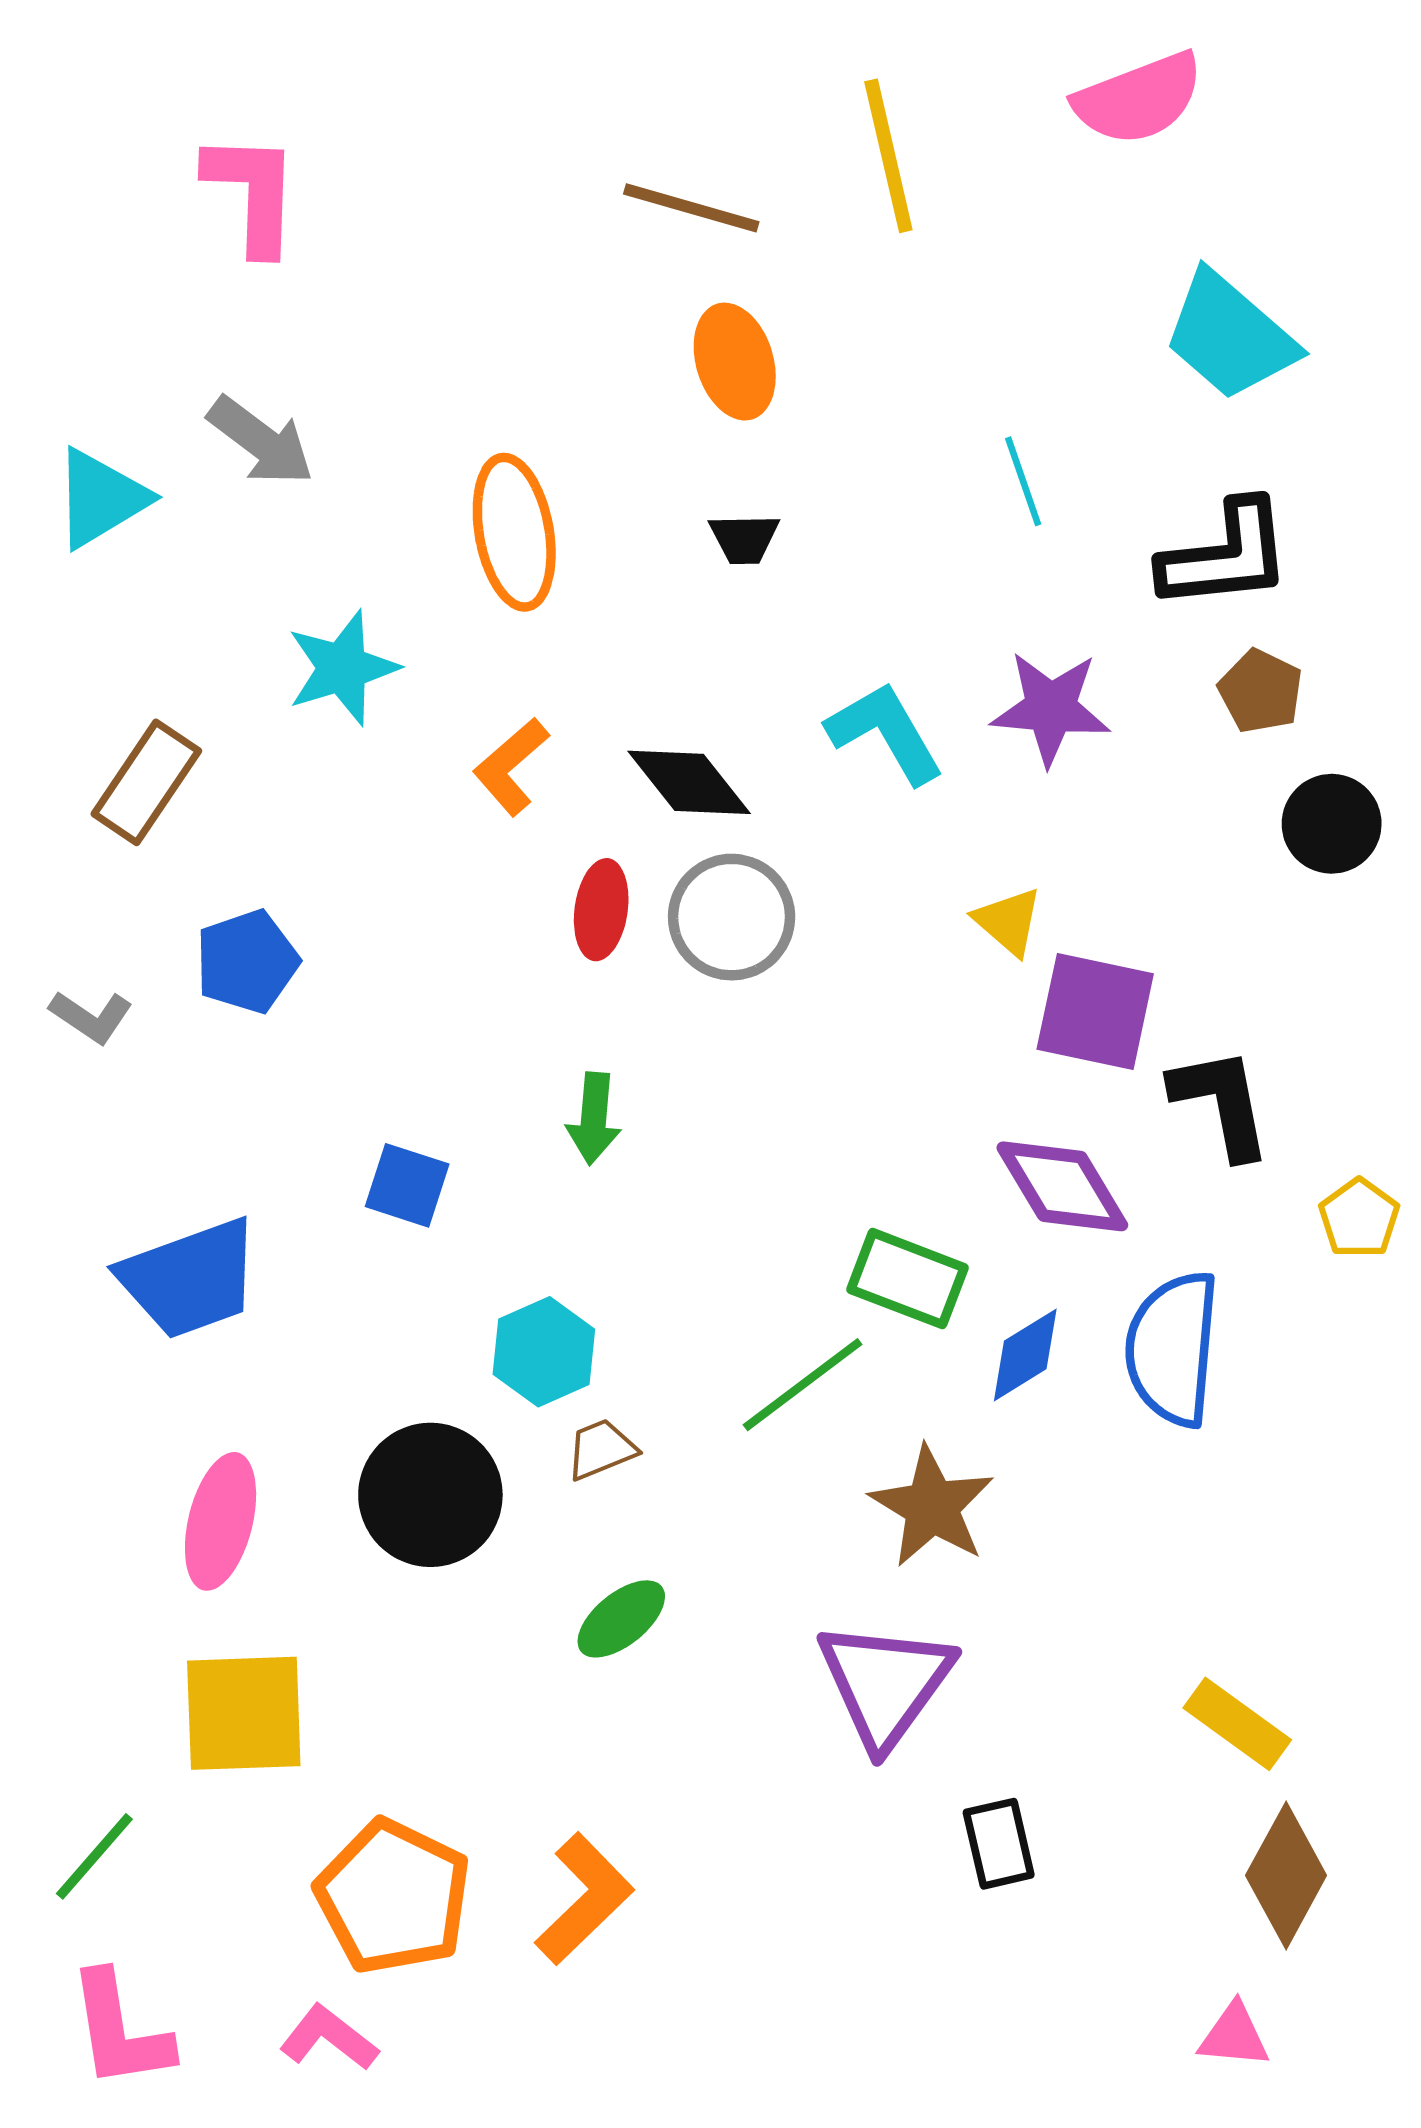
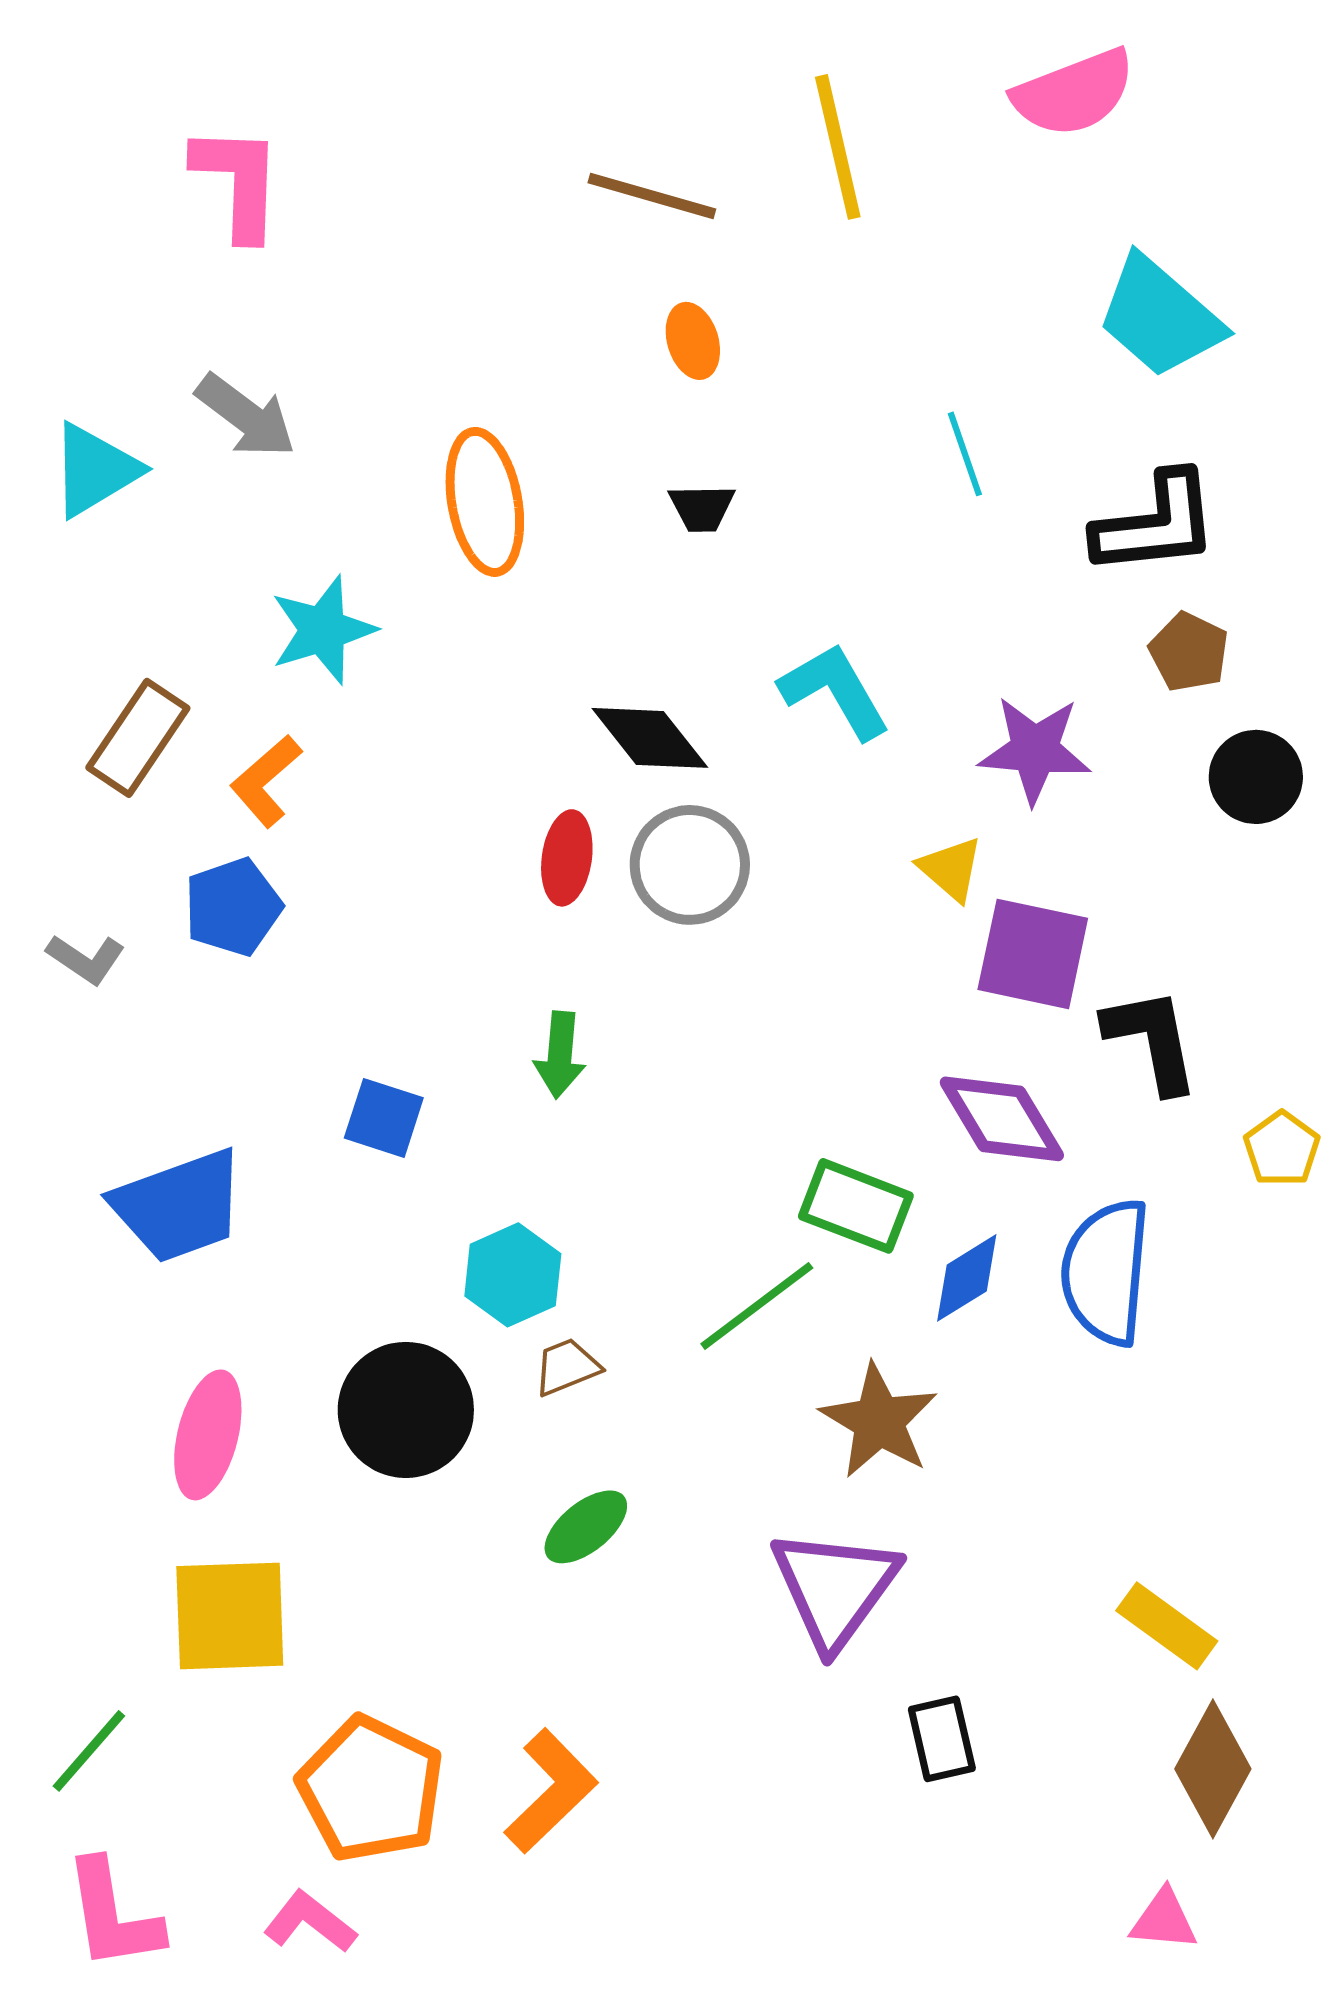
orange ellipse: (735, 362) -> (693, 341), size x0.7
purple star: (1051, 708) -> (1035, 750), moved
orange L-shape: (511, 767) -> (266, 781), moved

